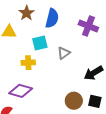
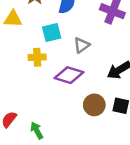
purple diamond: (21, 91) -> (69, 75), moved

